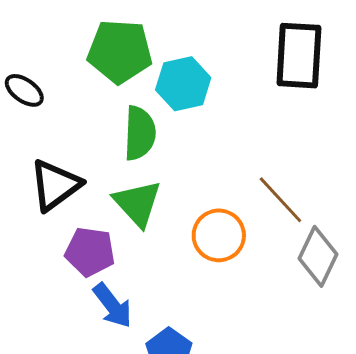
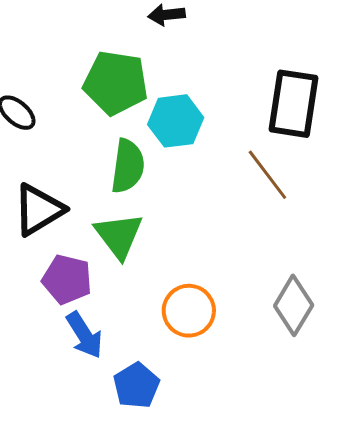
brown line: (280, 200) -> (267, 175), moved
orange circle: (219, 235) -> (189, 311), moved

